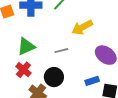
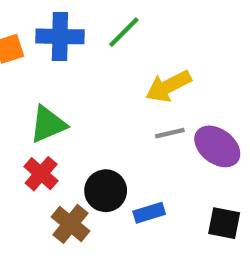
gray line: (61, 51) -> (170, 133), moved
blue rectangle: (92, 81) -> (149, 213), moved

